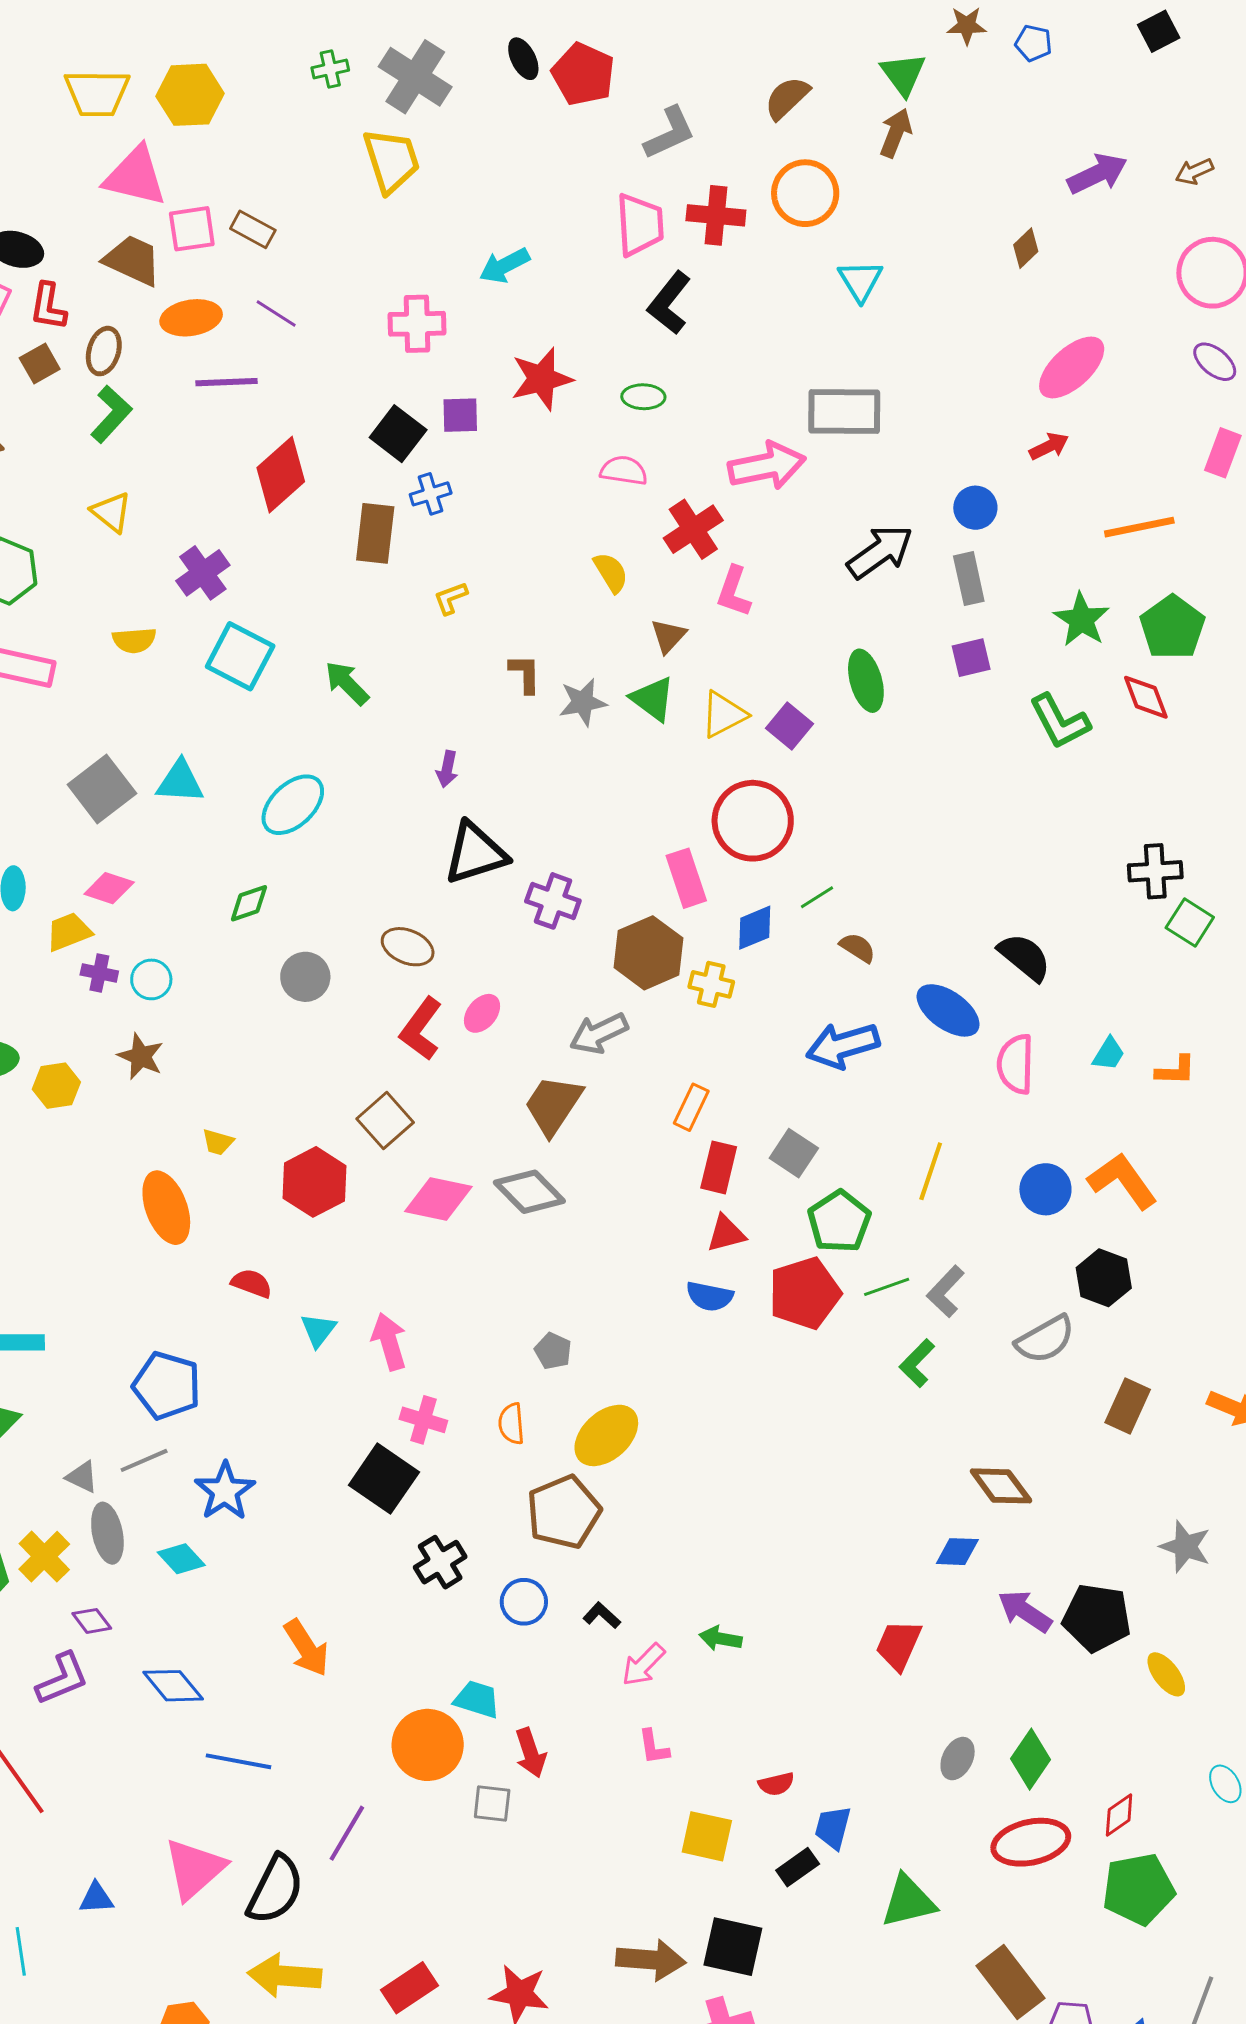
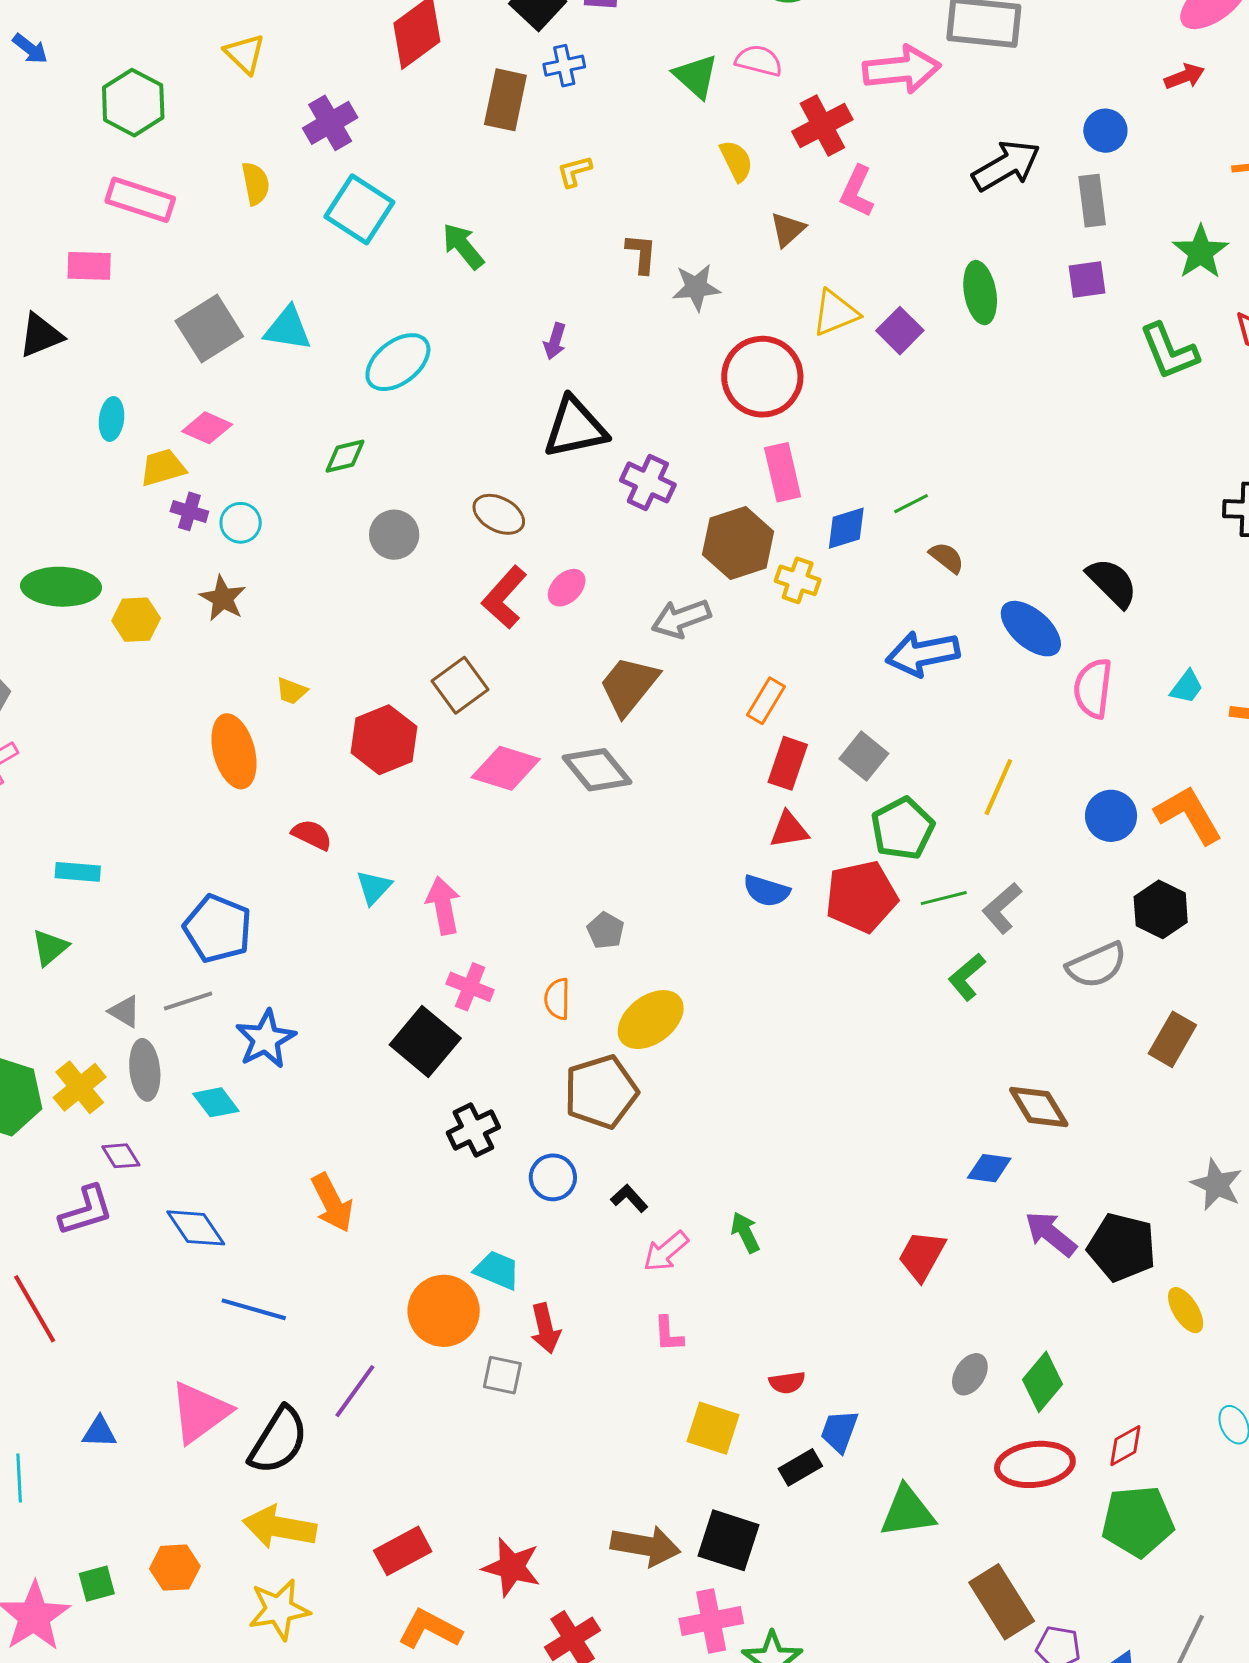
yellow semicircle: (134, 640) -> (255, 184), turned -102
green triangle: (653, 699) -> (696, 76), moved
red circle: (753, 821) -> (762, 377), moved
green arrow: (721, 1638) -> (745, 1232), turned 48

